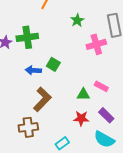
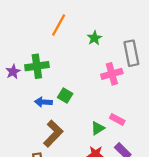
green star: (77, 20) -> (94, 38), moved
green triangle: (83, 94) -> (98, 128), turned -32

